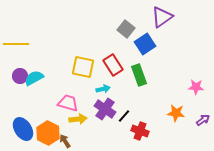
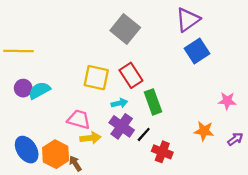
gray square: (126, 29) -> (125, 29), moved, size x1.4
blue square: (145, 44) -> (197, 51), moved
green rectangle: (139, 75) -> (153, 102), moved

